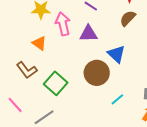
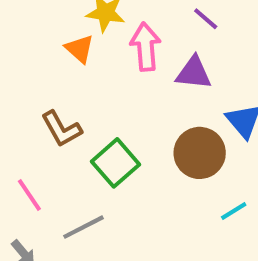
orange triangle: (39, 43) -> (79, 49), moved

